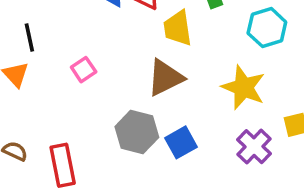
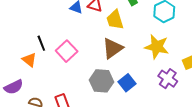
black line: (29, 37) -> (41, 43), moved
pink square: (84, 70) -> (67, 51), size x1.5

